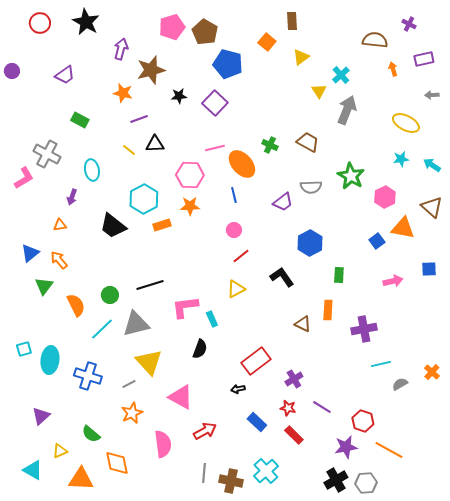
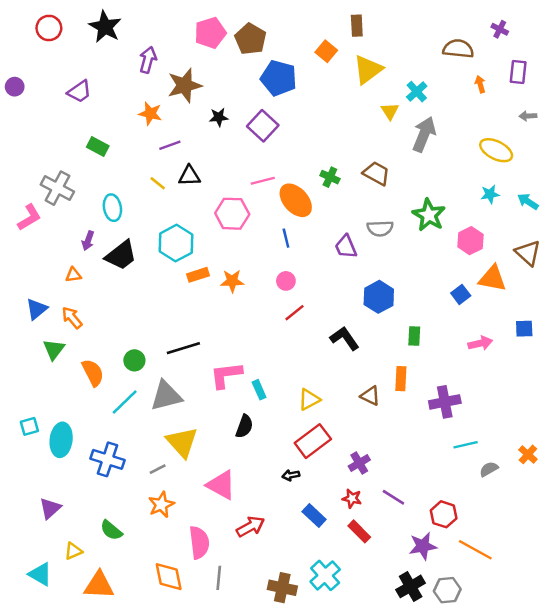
yellow triangle: (301, 57) -> (368, 70), size x1.5
purple rectangle: (424, 59) -> (518, 72), turned -72
purple trapezoid: (283, 202) -> (346, 247), turned 105
orange star: (190, 206) -> (232, 281), moved
black trapezoid: (113, 226) -> (121, 255), moved, turned -76
yellow triangle: (236, 289) -> (309, 399), moved
orange diamond: (117, 463) -> (169, 577), moved
gray line: (204, 473) -> (219, 578), moved

